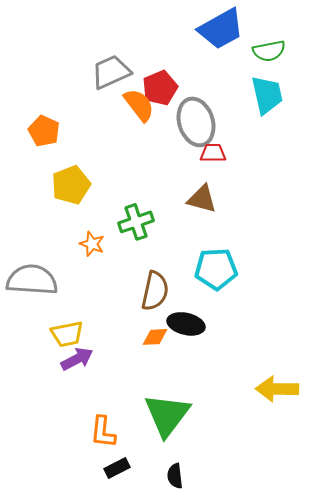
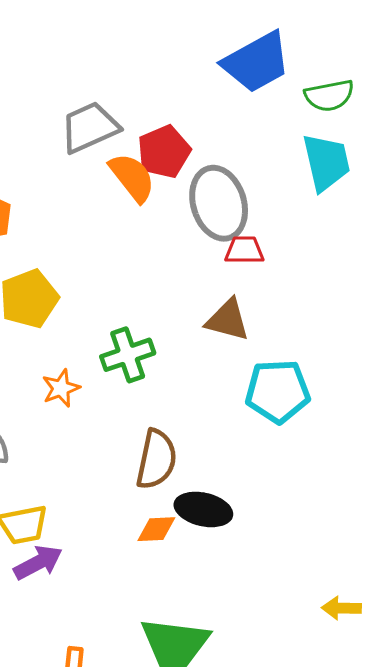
orange star: (92, 244) -> (61, 388), turned 30
cyan pentagon: (216, 269) -> (278, 391), moved
yellow arrow: (277, 389) -> (341, 608), size x0.6

